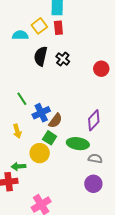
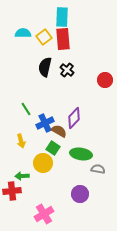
red rectangle: (58, 28) -> (63, 39), size x1.5
cyan semicircle: (20, 35) -> (23, 33), moved
purple diamond: (94, 120) -> (74, 118), moved
brown semicircle: (55, 121) -> (59, 131), turned -98
purple circle: (93, 184) -> (80, 194), moved

